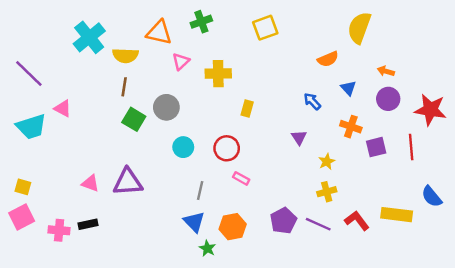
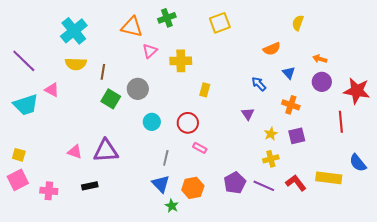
yellow semicircle: (359, 28) -> (298, 23), size x0.6
yellow semicircle: (125, 55) -> (76, 64), moved
purple square: (376, 147) -> (297, 136), moved
black rectangle: (88, 224) -> (90, 186), moved

